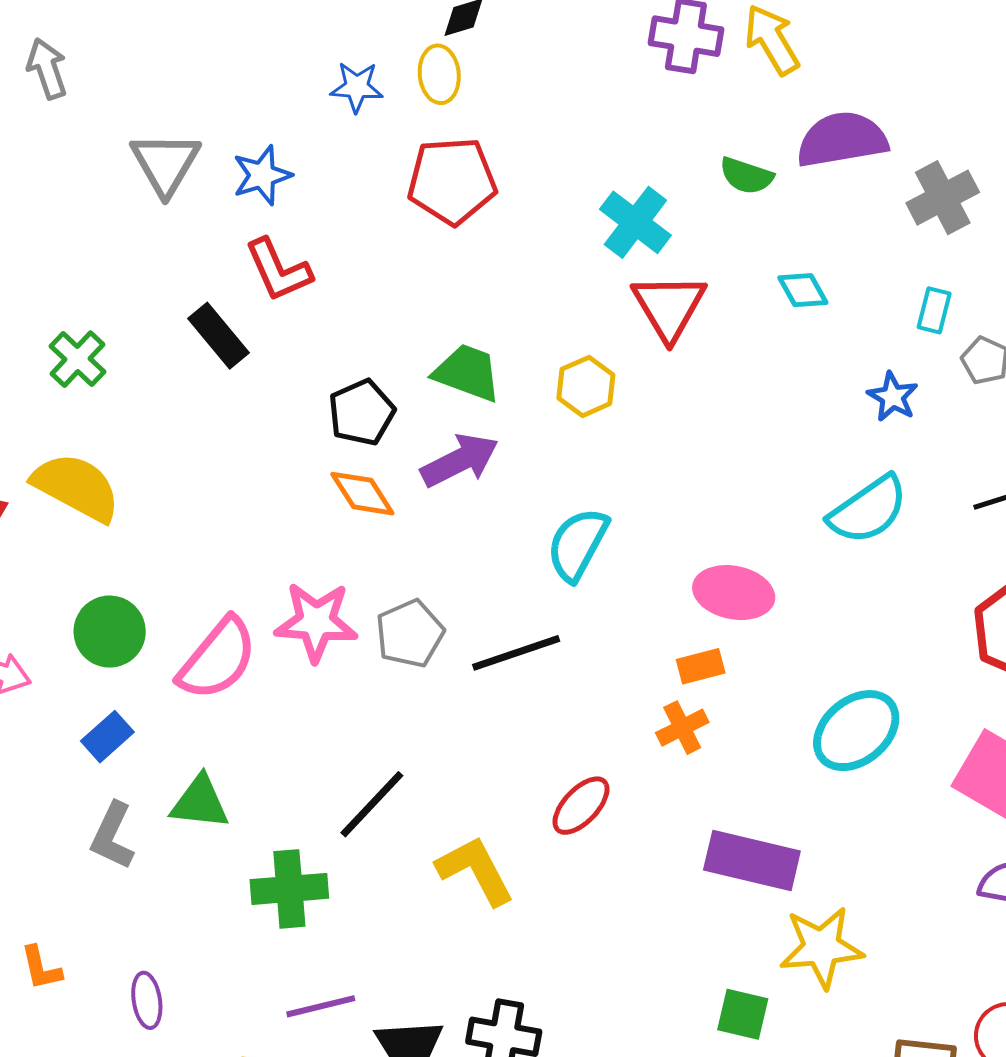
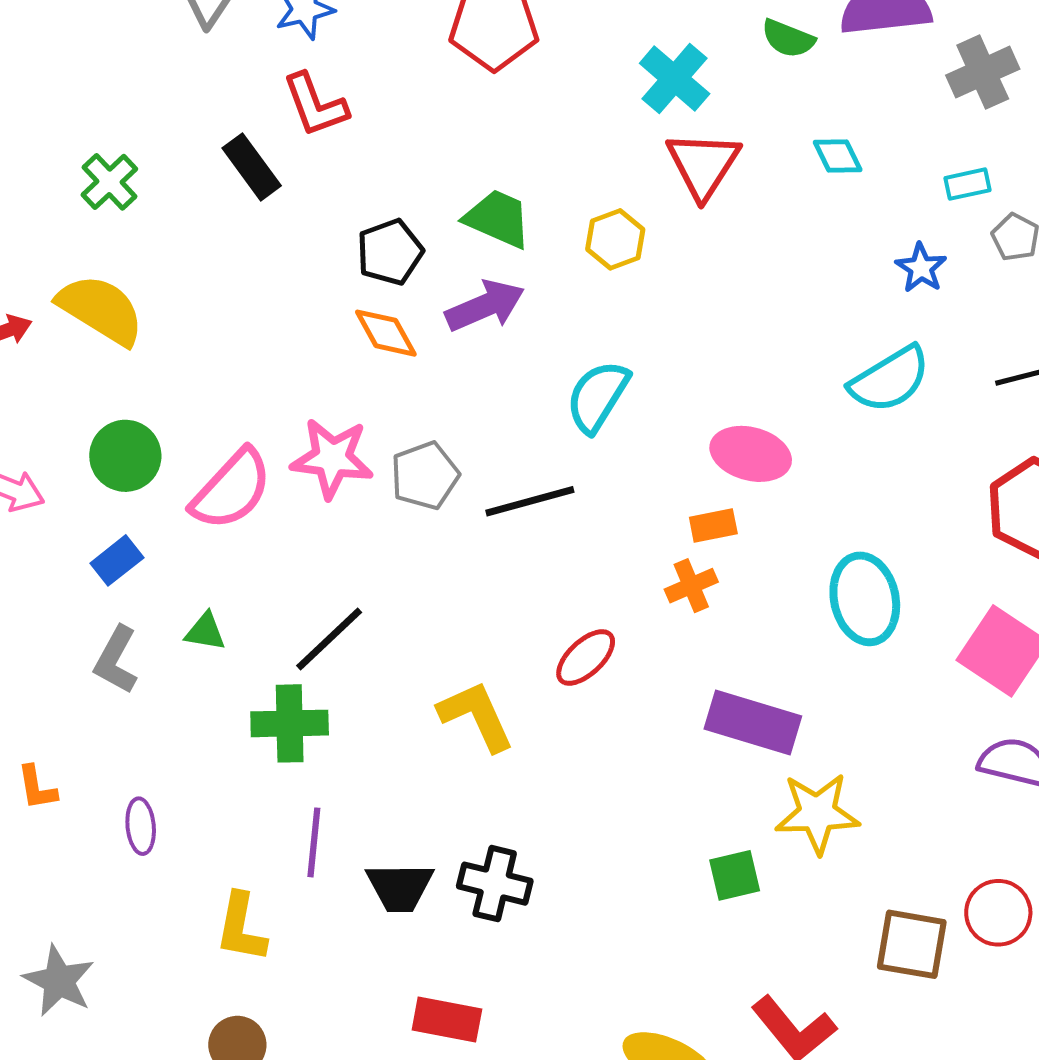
cyan rectangle: (934, 310) -> (968, 184), turned 60
cyan ellipse: (856, 731) -> (865, 599), turned -66
green triangle: (200, 802) -> (205, 632), size x0.7
black line: (372, 804) -> (329, 639), moved
purple line: (321, 1006) -> (314, 842), turned -74
green square: (743, 1014) -> (735, 875), turned -30

